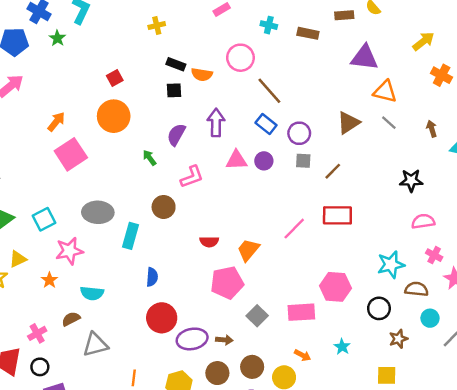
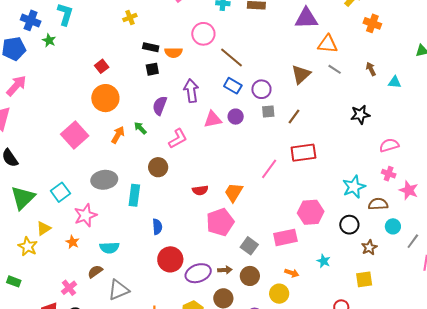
orange arrow: (56, 122) -> (118, 135), moved
pink semicircle: (423, 221) -> (389, 145), moved
brown circle: (252, 367) -> (250, 276), moved

